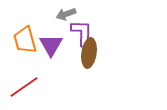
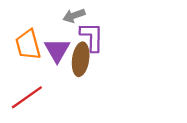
brown ellipse: (89, 53) -> (81, 59), moved

